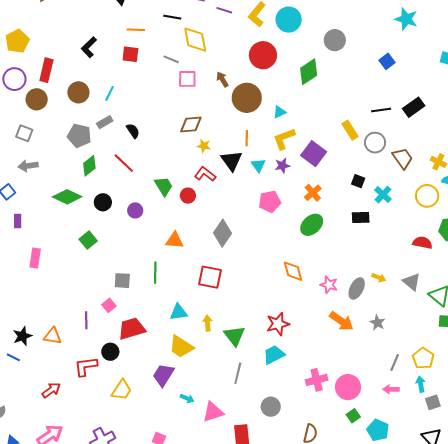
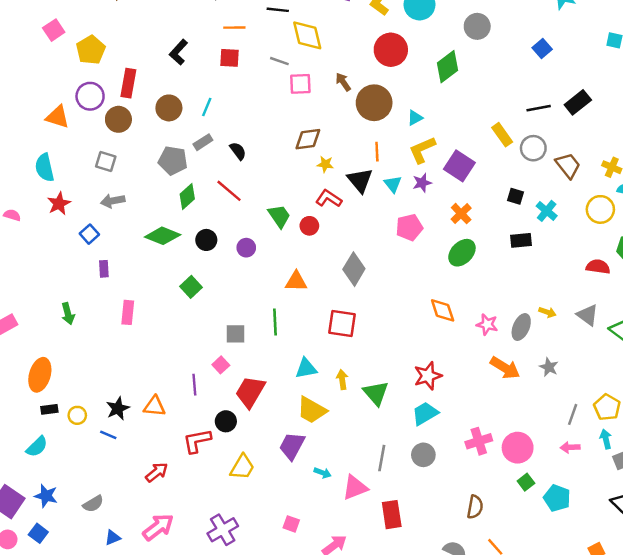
red trapezoid: (132, 329) -> (250, 392), turned -40
gray line: (238, 373) -> (382, 458), moved
gray circle: (271, 407) -> (423, 455), moved

